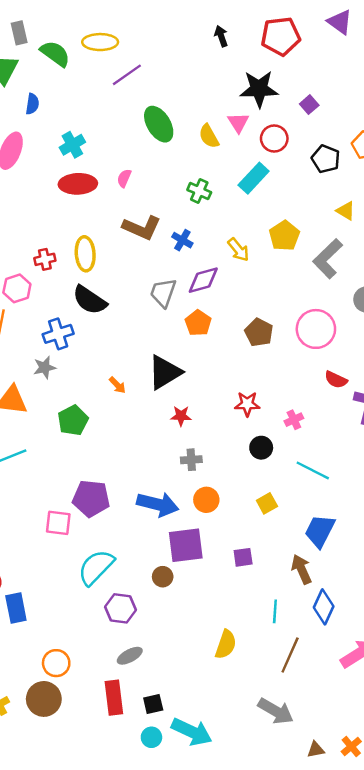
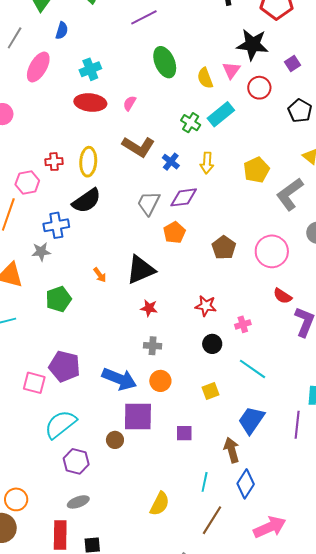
cyan rectangle: (254, 178) -> (221, 114), moved
yellow arrow: (238, 250) -> (207, 163), moved, turned 35
black semicircle: (90, 300) -> (87, 201), turned -76

